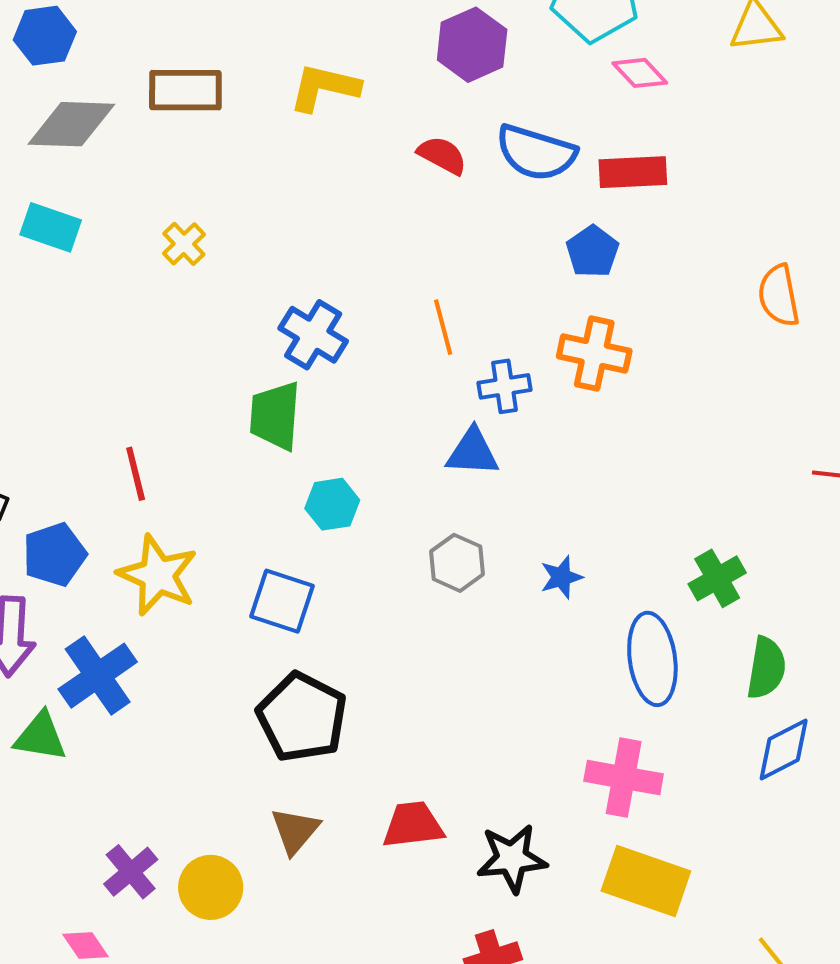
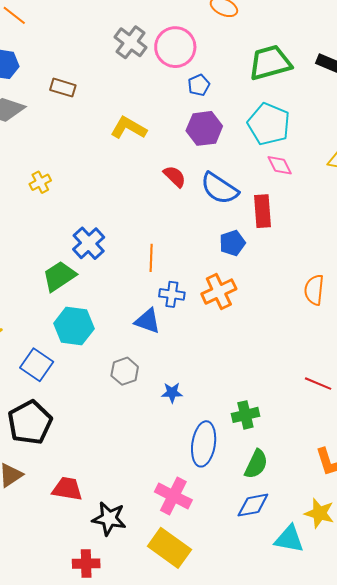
brown rectangle: (185, 90) -> (63, 88), moved, size x0.7
red rectangle: (633, 172) -> (262, 211), turned 72
orange cross: (594, 354) -> (219, 291), turned 36
green trapezoid: (275, 416) -> (59, 276), turned 36
cyan hexagon: (332, 504) -> (74, 326), size x1.5

